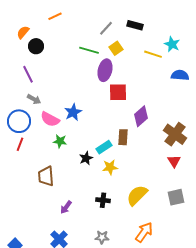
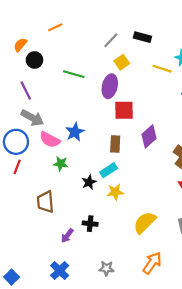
green line: (89, 50) -> (74, 74), moved
gray arrow: (34, 99) -> (32, 118), size x1.5
brown rectangle: (123, 137) -> (115, 144), moved
black cross: (103, 200) -> (90, 224), moved

